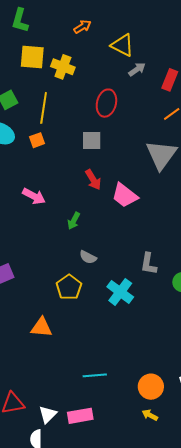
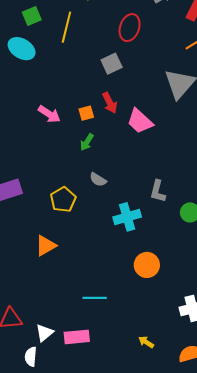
orange square: (37, 140) -> (86, 113), moved
gray square: (92, 140) -> (112, 64), turned -30
yellow pentagon: (69, 287) -> (63, 200), moved
cyan cross: (120, 292) -> (127, 217), turned 32
orange triangle: (41, 327) -> (46, 246), turned -40
orange circle: (151, 387) -> (147, 265), moved

